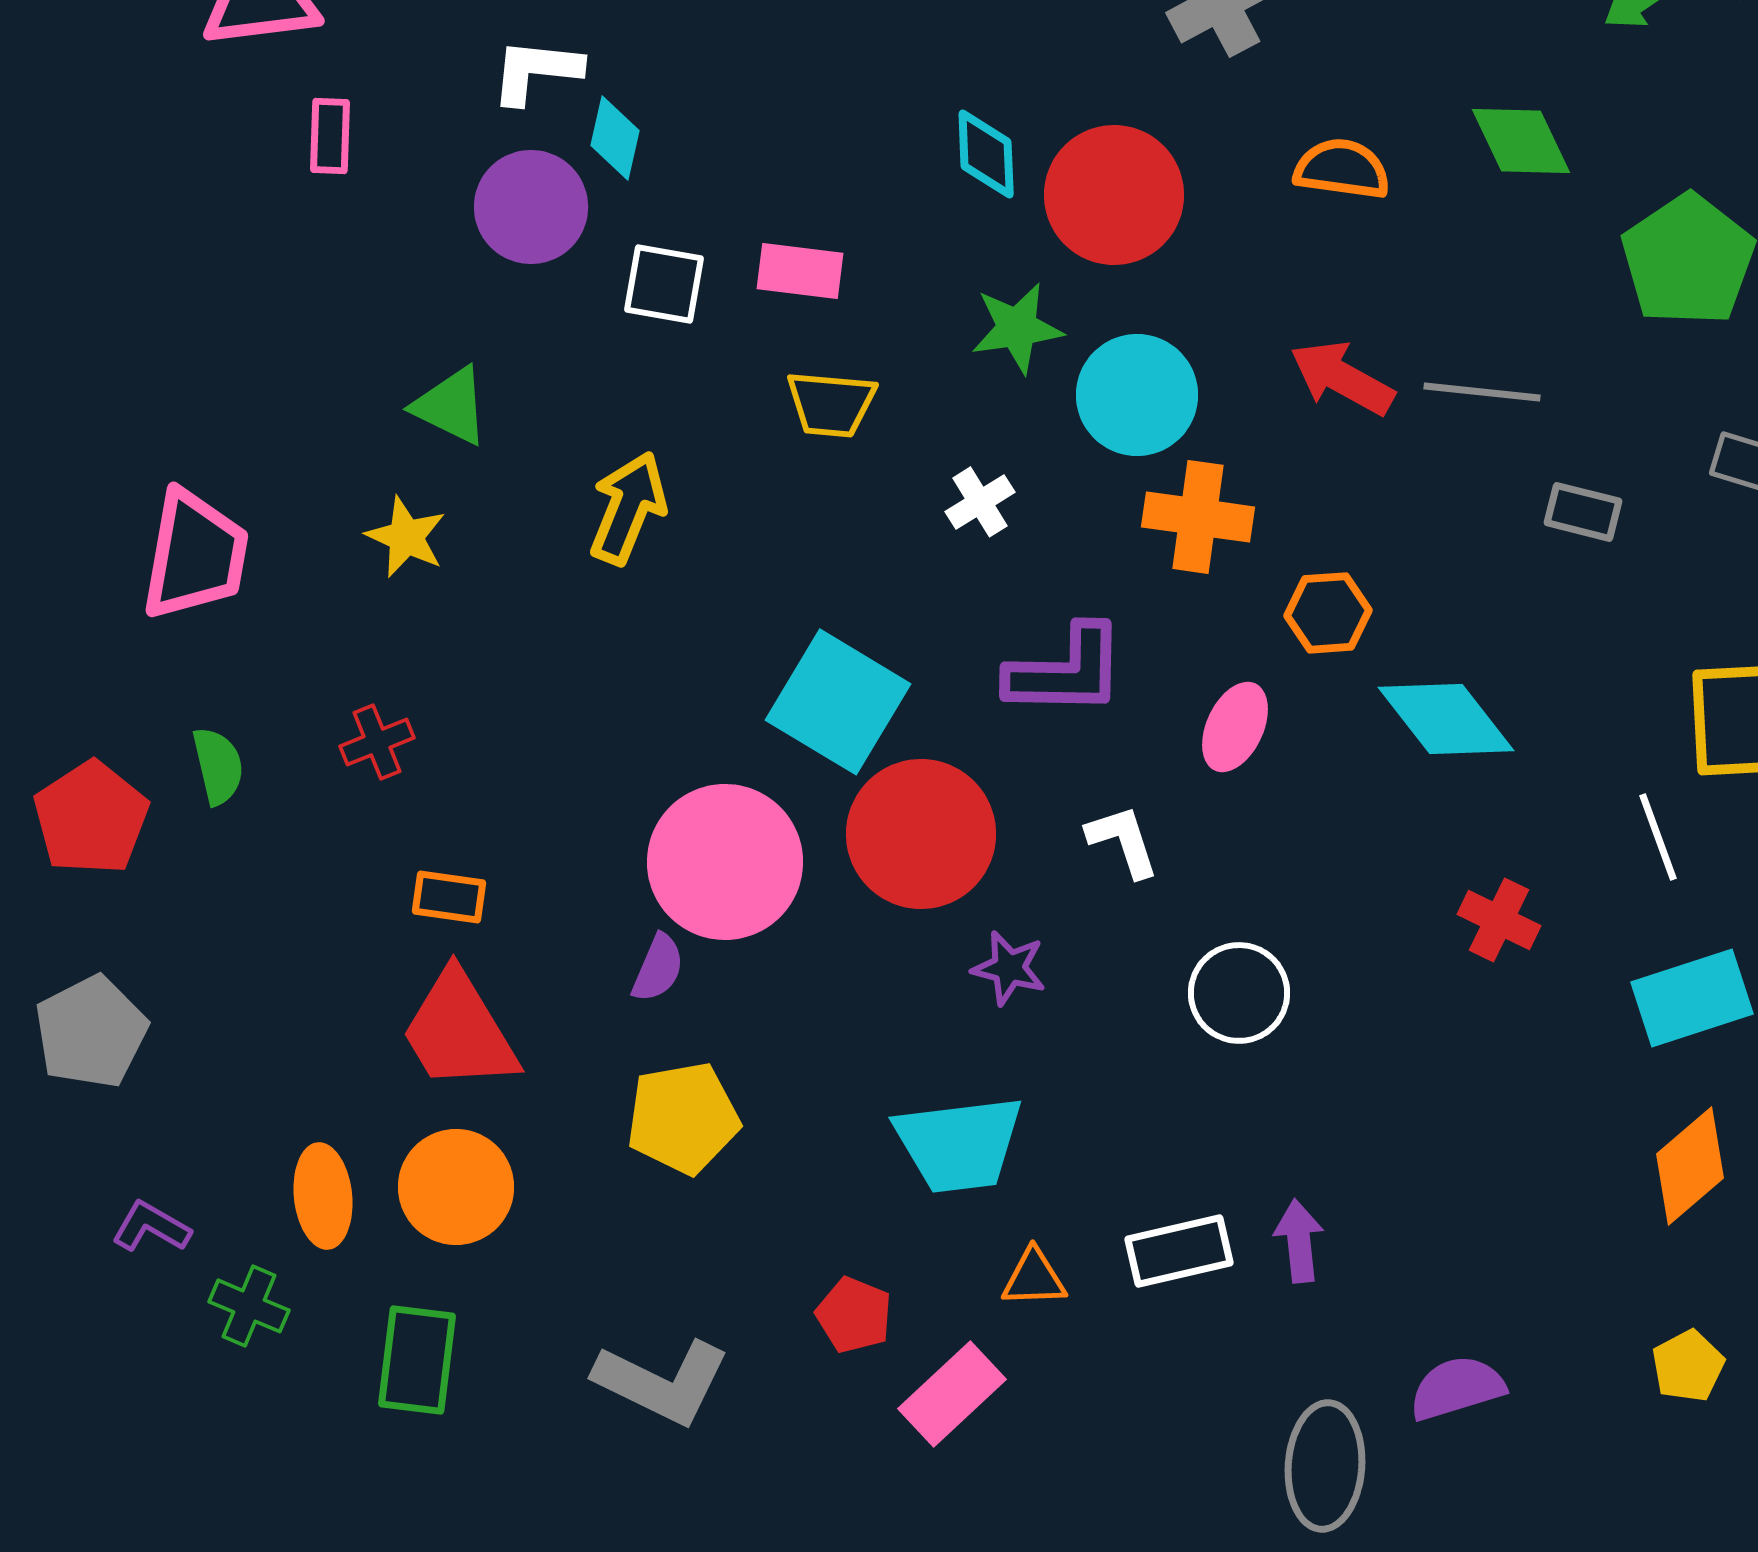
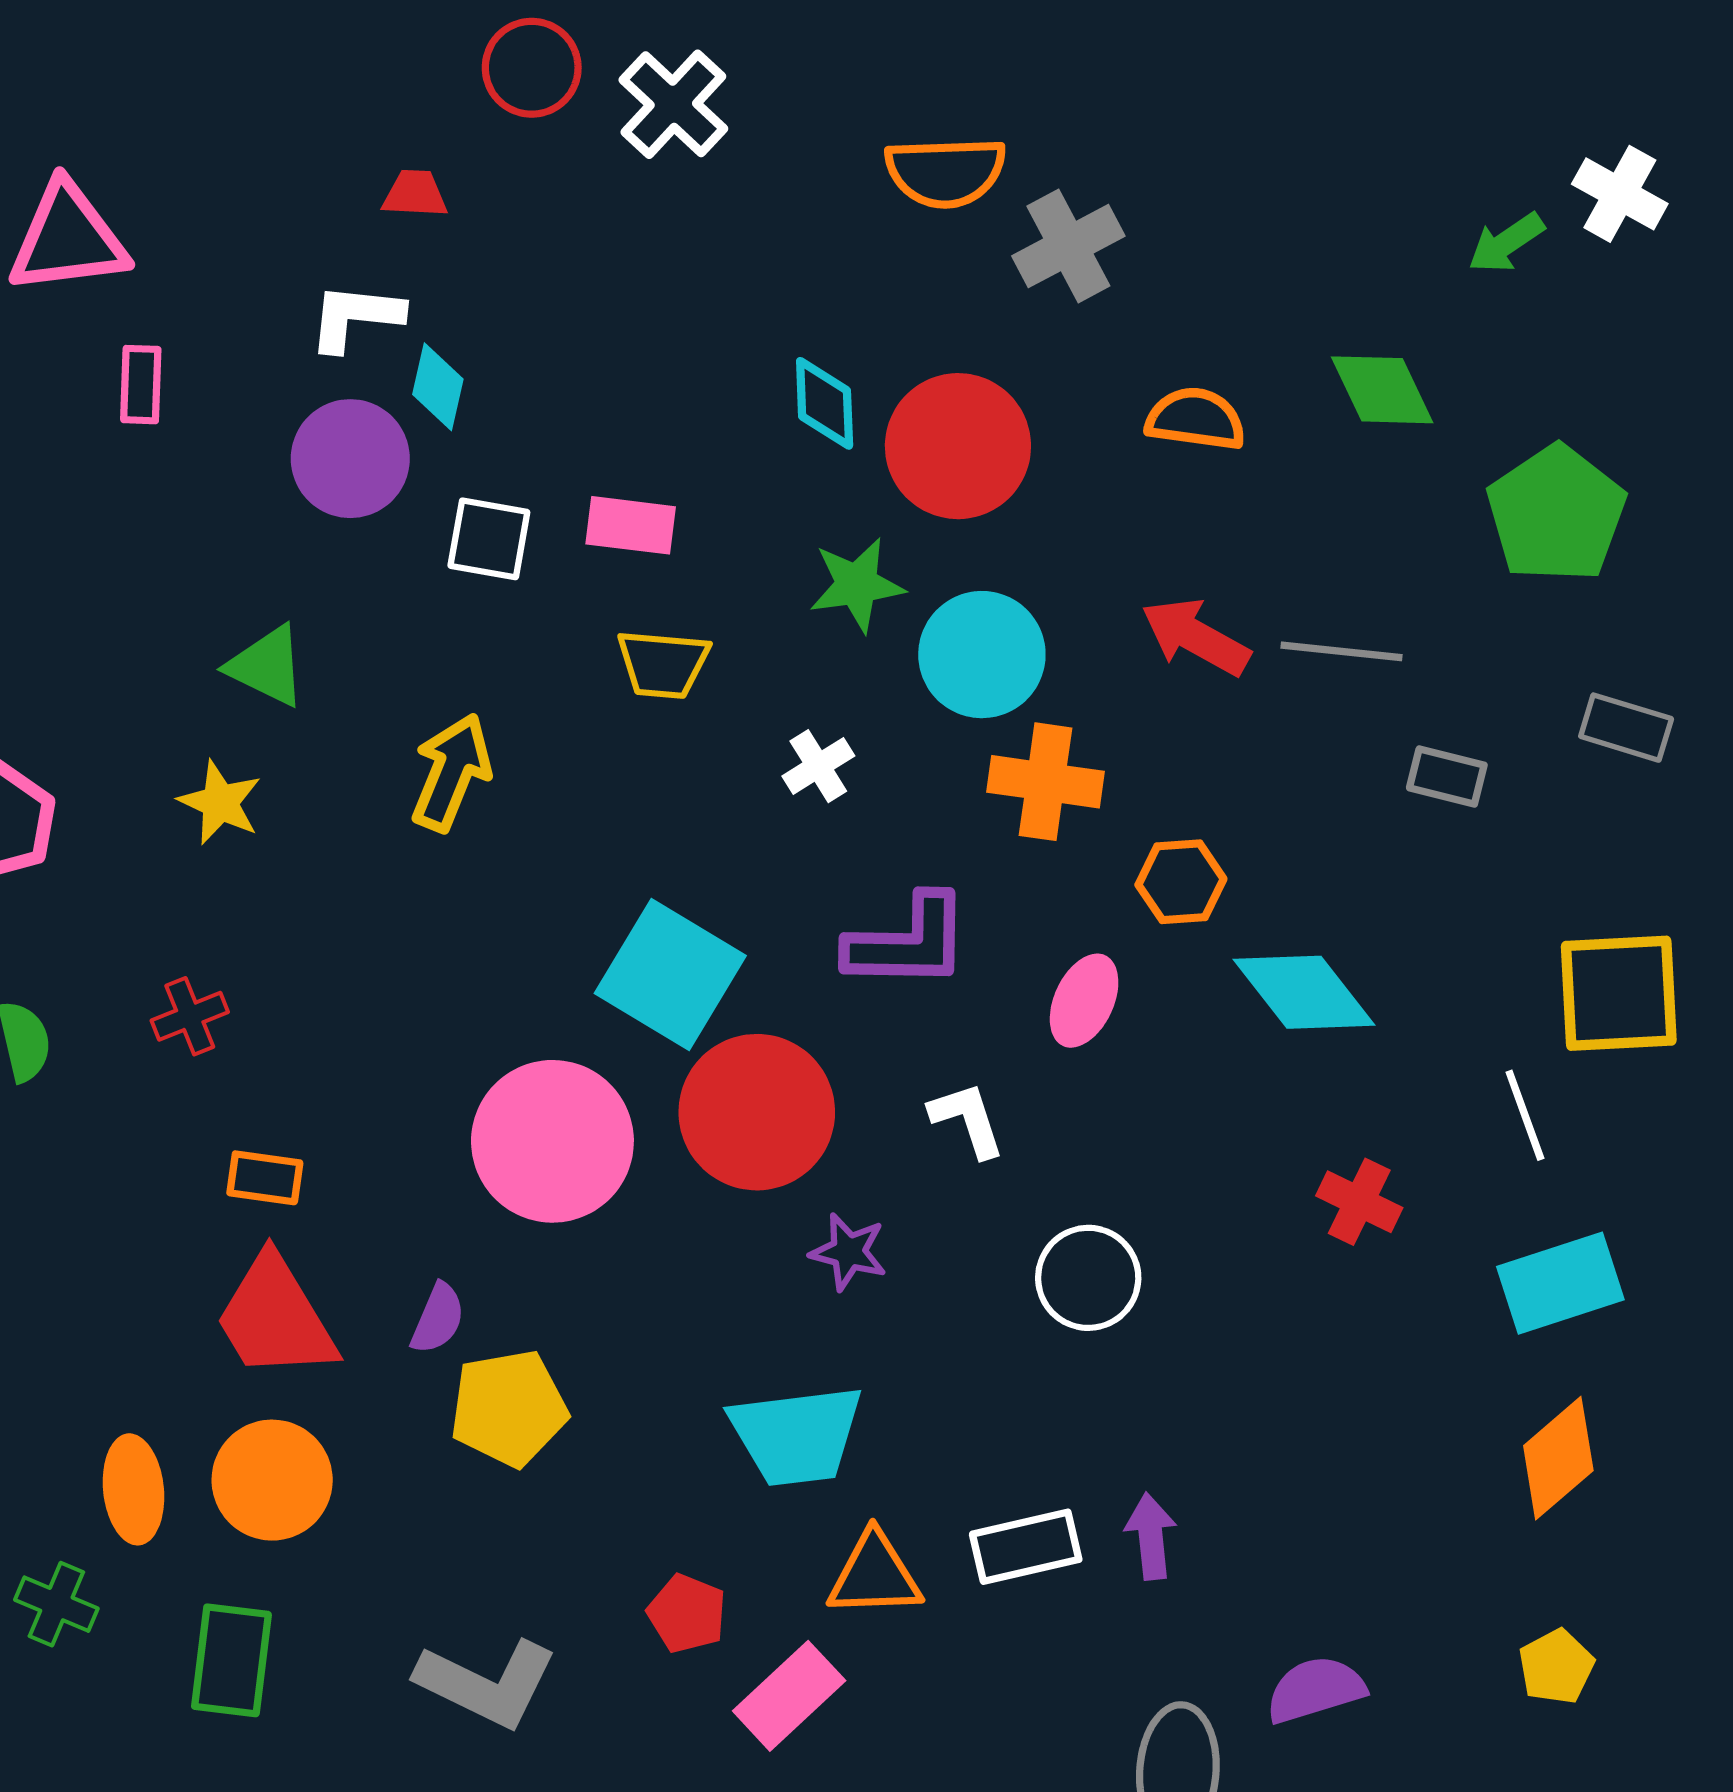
purple semicircle: (658, 968) -> (438, 1319), moved
orange triangle: (1034, 1278) -> (875, 1575), size x1.4

